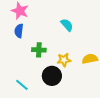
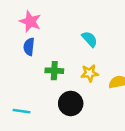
yellow star: (64, 60) -> (90, 73), moved
cyan line: (22, 85) -> (21, 111), moved, turned -32

